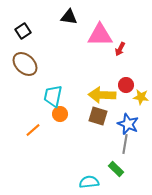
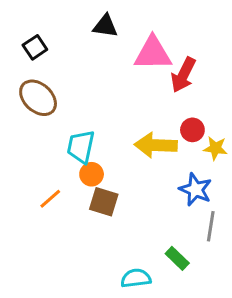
red arrow: (120, 49) -> (183, 75), size x1.6
brown square: (98, 116) -> (104, 202), moved
gray line: (125, 144) -> (211, 226), moved

